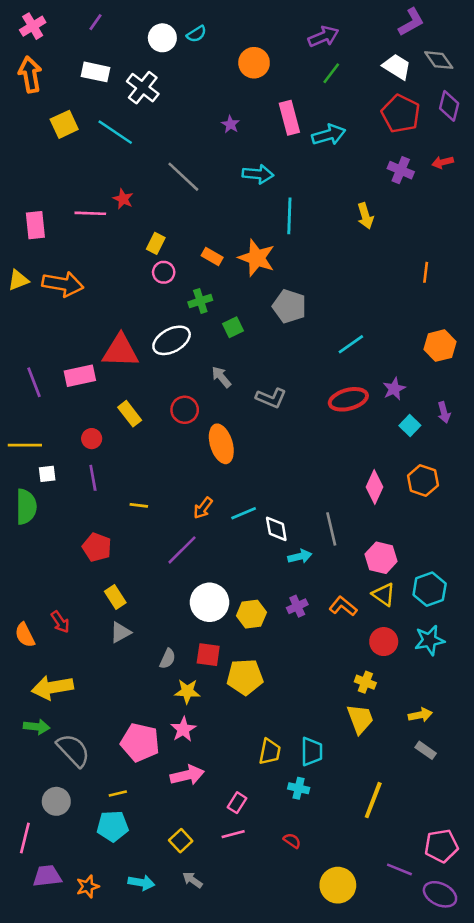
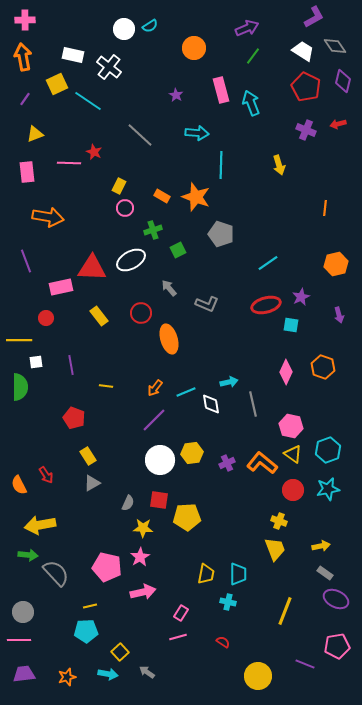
purple line: (96, 22) -> (25, 99), moved
pink cross: (33, 26) -> (25, 20), turned 30
yellow square: (64, 124) -> (57, 84), moved
cyan arrow: (329, 135) -> (251, 103), turned -95
yellow triangle: (18, 280) -> (35, 134), moved
purple line: (34, 382) -> (26, 261), moved
cyan square: (410, 425) -> (291, 325), moved, turned -35
red circle: (92, 439) -> (46, 318), moved
purple line: (182, 550) -> (154, 420), moved
cyan arrow: (300, 556) -> (229, 382), moved
orange L-shape: (343, 606) -> (262, 463), size x1.4
yellow hexagon: (251, 614) -> (192, 453), moved
gray circle: (56, 801) -> (23, 612), moved
pink line: (25, 838) -> (19, 640), turned 75
yellow square: (181, 841) -> (120, 652), moved
purple trapezoid: (47, 876) -> (24, 674), moved
purple ellipse: (440, 894) -> (336, 599), moved

